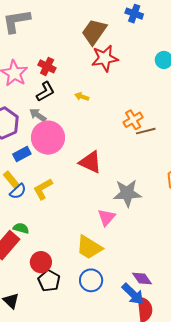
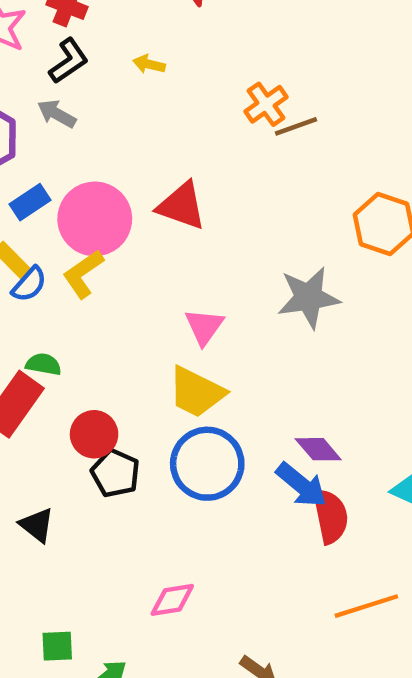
pink circle: (48, 138) -> (95, 219), moved
gray star: (127, 193) -> (309, 298), moved
pink triangle: (107, 217) -> (204, 327), moved
blue circle: (91, 280) -> (207, 464), size x1.4

